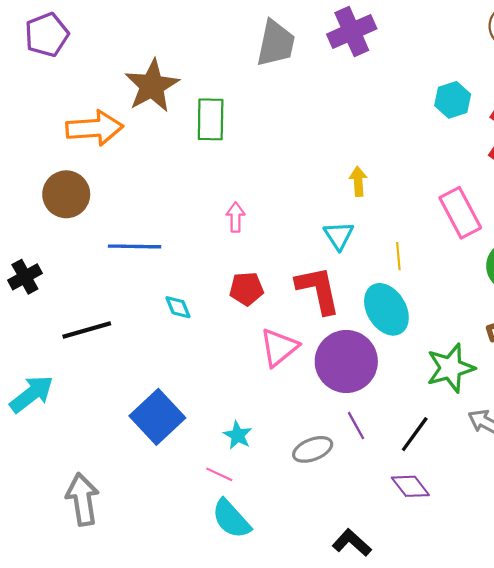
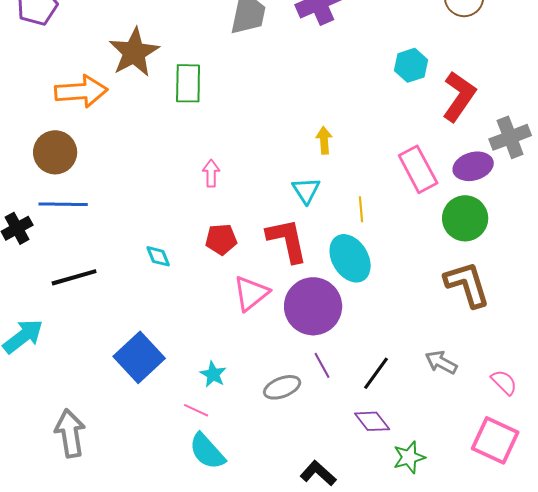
blue line: (135, 246) -> (63, 204), moved
green star: (450, 368) -> (409, 457), moved, size x0.7

